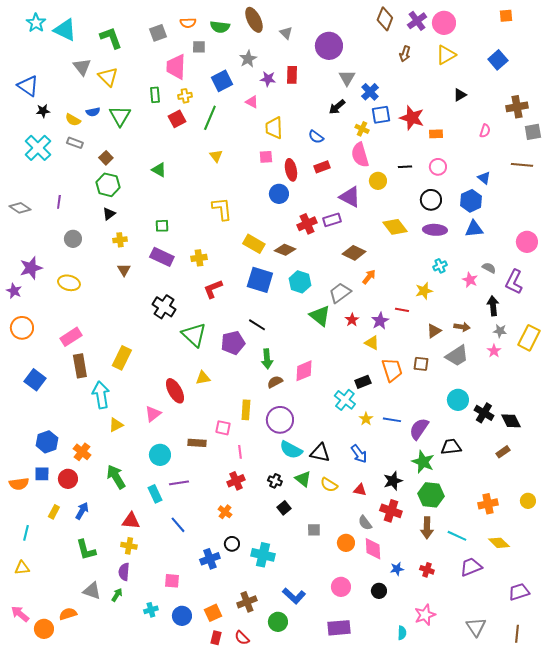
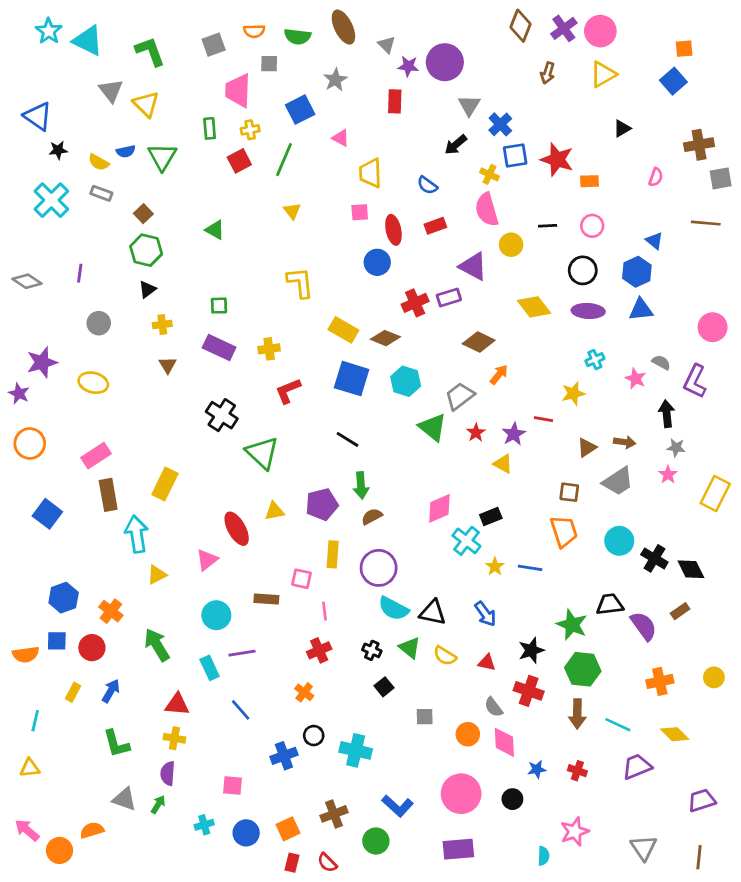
orange square: (506, 16) -> (684, 49), moved
purple star: (268, 79) -> (408, 66), moved
yellow rectangle: (529, 338) -> (715, 494), moved
purple pentagon: (233, 343) -> (322, 504), moved
orange trapezoid: (392, 370) -> (564, 531), moved
pink diamond: (304, 371) -> (439, 508), moved
purple semicircle: (419, 429) -> (644, 626), moved, turned 110
pink circle: (341, 587) -> (461, 794), size x1.5

